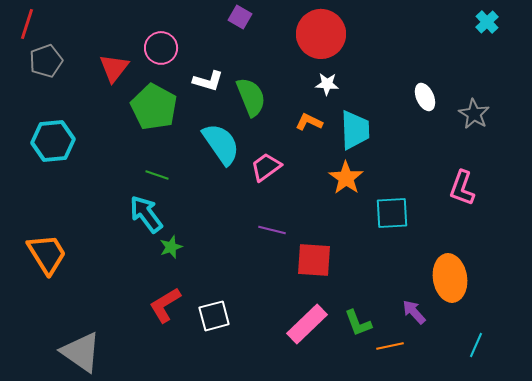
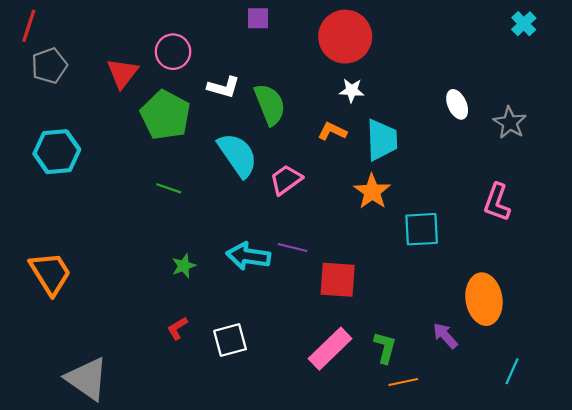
purple square: (240, 17) -> (258, 18), turned -30
cyan arrow: (146, 214) -> (248, 256), moved, turned -45
red L-shape: (165, 305) -> (177, 328), size x0.6
green L-shape: (358, 323) -> (385, 348), turned -144
orange line: (390, 346) -> (403, 382), moved

